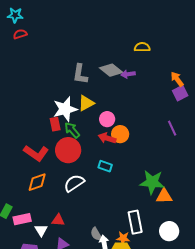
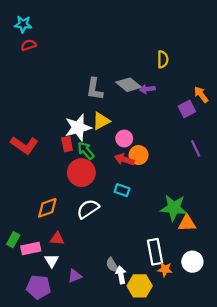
yellow semicircle: (142, 47) -> (163, 59), turned 91
purple square: (180, 93) -> (187, 109), moved
red L-shape: (36, 153) -> (24, 145), moved
red triangle: (58, 220) -> (57, 239), moved
orange star: (123, 238) -> (165, 269), moved

